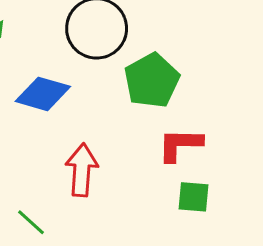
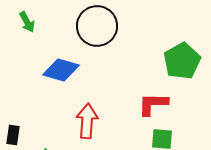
green pentagon: (152, 81) -> (182, 61), moved

